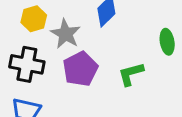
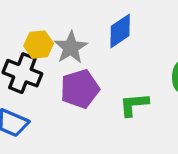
yellow hexagon: (34, 19) -> (39, 45), moved

